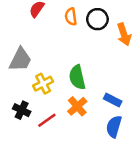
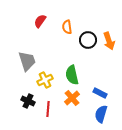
black circle: (97, 19) -> (88, 40), moved
gray trapezoid: (20, 60) -> (27, 61), turned -45
red line: (47, 120) -> (48, 109), turned -49

